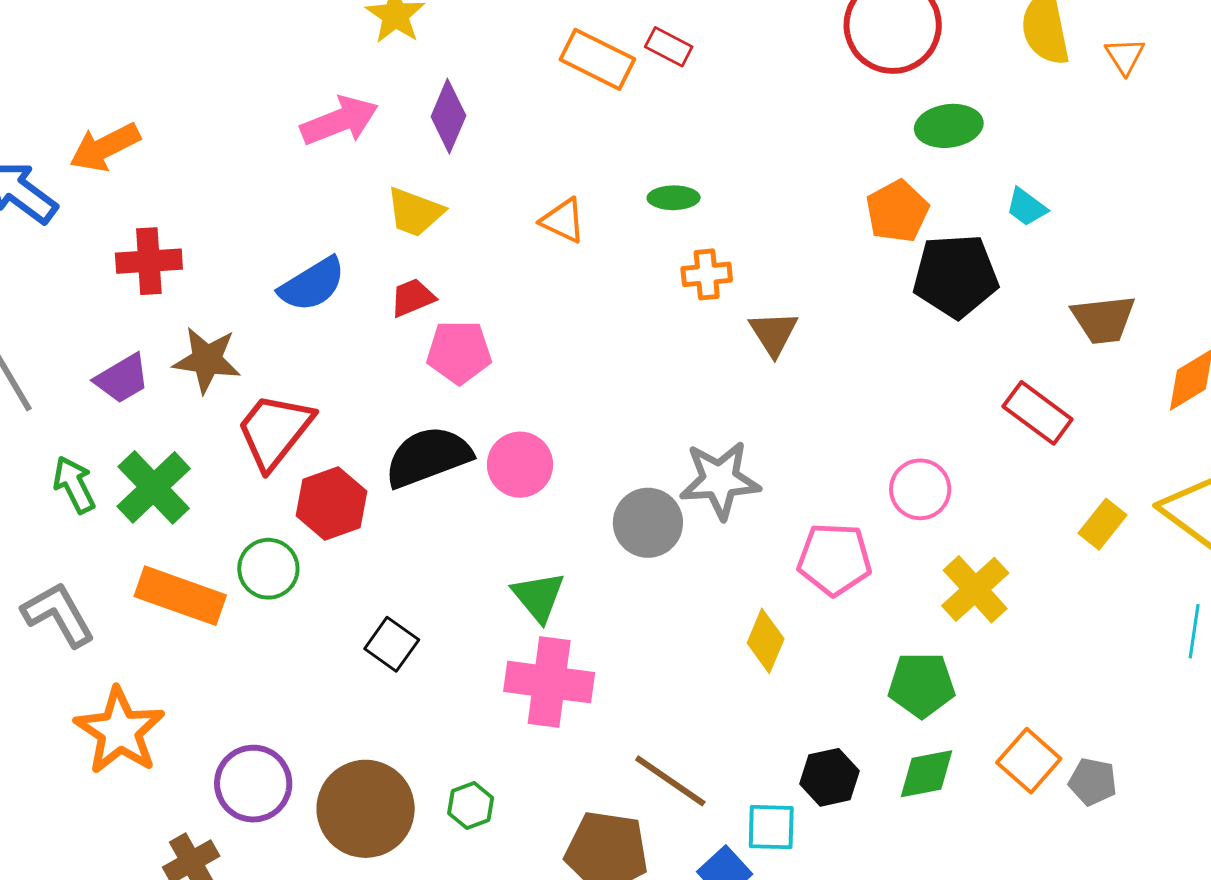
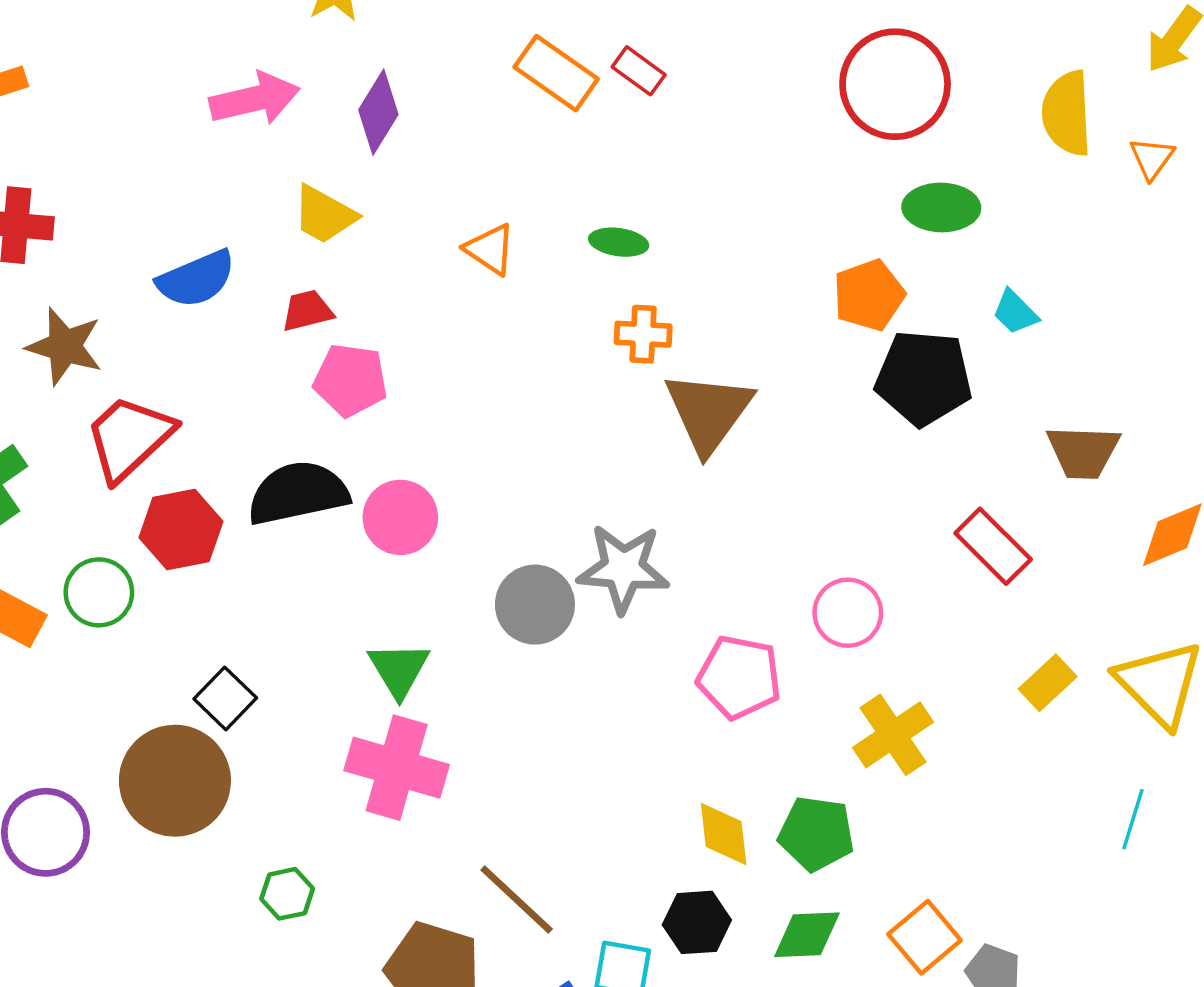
brown triangle: (773, 333) -> (709, 412), size x1.6
yellow diamond: (766, 641) -> (724, 834), moved, turned -38
brown circle: (366, 809) -> (175, 781), moved

